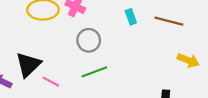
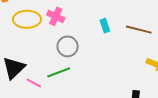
green line: (94, 72) -> (59, 72), moved

